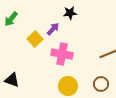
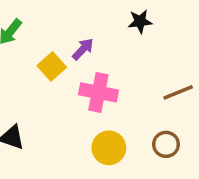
black star: (70, 13) -> (140, 21), moved

